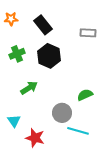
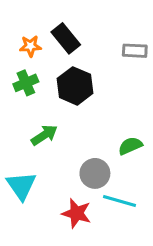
orange star: (11, 19) -> (30, 46), moved
cyan triangle: (14, 121) -> (21, 186), size x1.5
red star: (35, 138) -> (76, 213), moved

